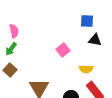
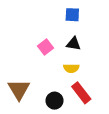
black triangle: (95, 40) -> (73, 44), moved

